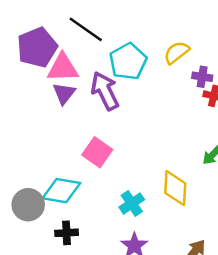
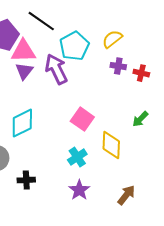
purple cross: (202, 77) -> (118, 66), moved
pink square: (97, 152) -> (82, 119), moved
cyan diamond: (61, 191) -> (22, 123), moved, turned -36

